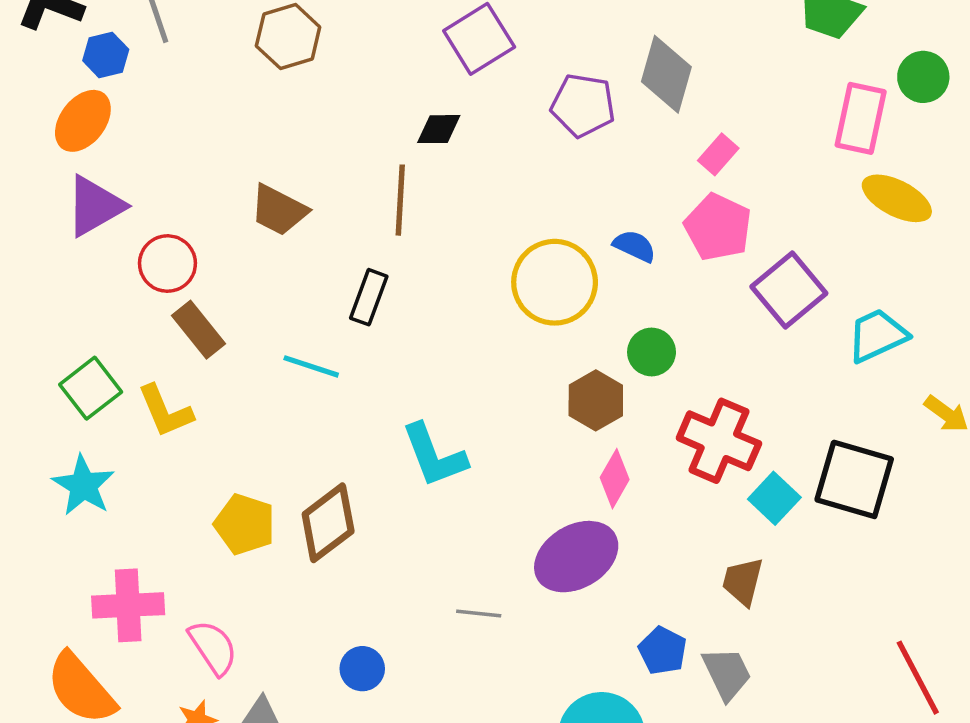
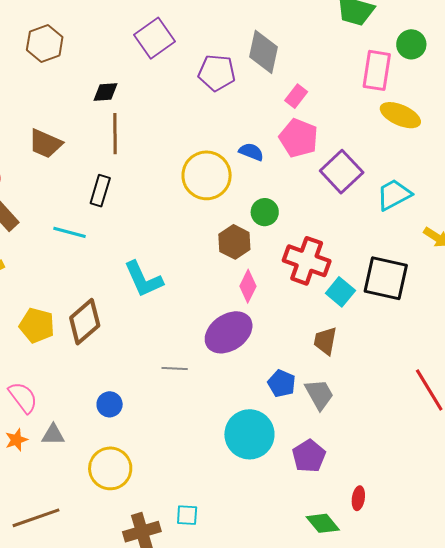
black diamond: (439, 129) -> (106, 92), moved

